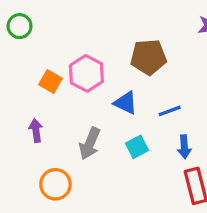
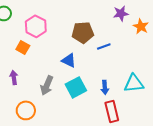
pink hexagon: (86, 73) -> (36, 26), moved
blue line: (170, 111) -> (104, 46), moved
cyan square: (137, 147) -> (76, 87), size x1.5

